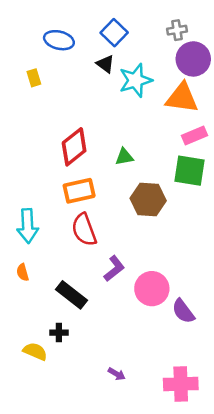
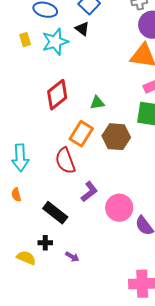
cyan star: (136, 80) -> (55, 42), moved
orange rectangle: (79, 191) -> (81, 134), moved, turned -45
purple arrow: (117, 374) -> (72, 257), moved

